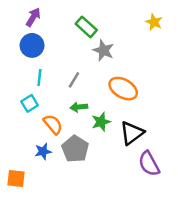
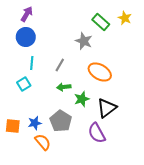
green rectangle: (86, 27) -> (101, 22), moved
orange semicircle: (53, 124) -> (43, 142), moved
purple semicircle: (149, 164) -> (97, 133), moved
orange square: (16, 178) -> (13, 126), moved

